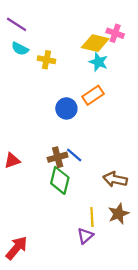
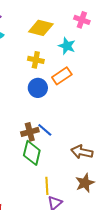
yellow diamond: (95, 43) -> (41, 28), moved
yellow cross: (46, 60) -> (36, 60), moved
yellow line: (92, 217) -> (47, 186), moved

